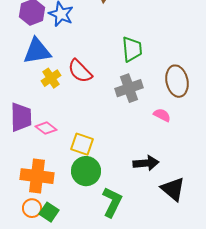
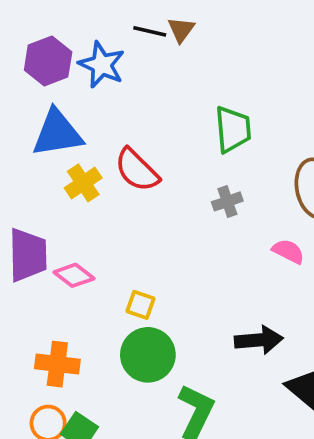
gray cross: (129, 88) -> (227, 201), size x0.6
yellow square: (82, 144) -> (140, 305), size x0.7
orange cross: (37, 176) -> (57, 364), size x0.7

